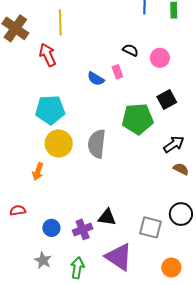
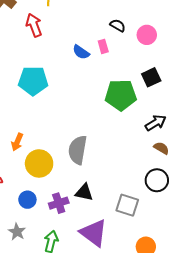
yellow circle: (59, 143) -> (39, 163), moved
gray semicircle: (97, 144) -> (78, 150), moved
black circle: (181, 214) -> (157, 180), moved

